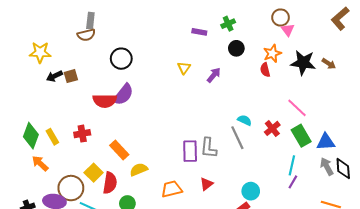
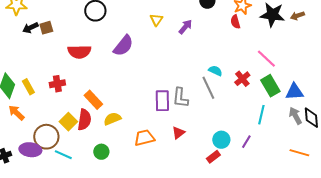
brown arrow: (329, 64) -> (297, 16), turned 128
purple semicircle: (123, 95) -> (123, 46), moved
purple line: (293, 182) -> (246, 142), moved
red semicircle: (110, 183) -> (84, 120), moved

